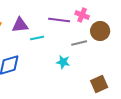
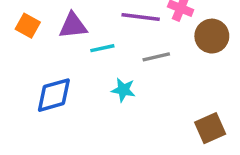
gray line: (79, 43) -> (156, 57), moved
cyan star: (63, 62) -> (123, 90), moved

